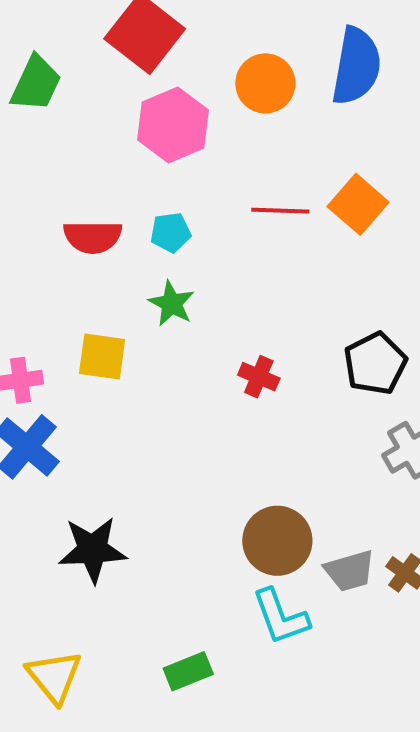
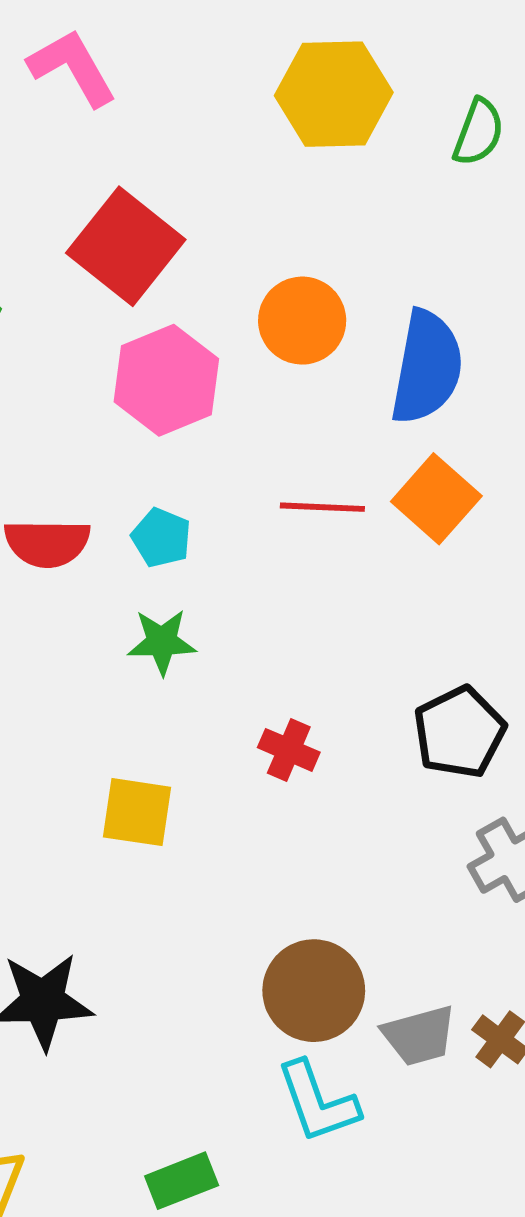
blue semicircle: (356, 66) -> (427, 367), moved
cyan pentagon: (171, 232) -> (161, 538), turned 30
green star: (172, 304) -> (162, 642), turned -30
yellow square: (102, 357) -> (137, 812), moved

